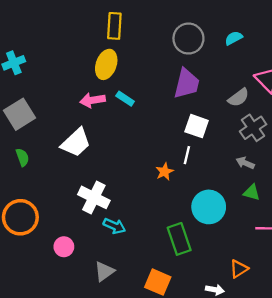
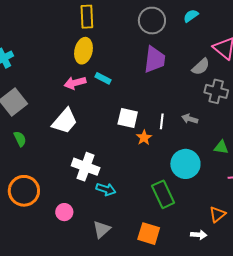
white square: (197, 126) -> (128, 118), moved
gray cross: (253, 128) -> (216, 91), turned -35
gray arrow: (245, 163) -> (190, 119), moved

